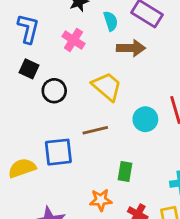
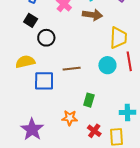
brown arrow: (131, 48) -> (92, 15), moved
yellow trapezoid: (107, 87) -> (118, 38), moved, turned 45
yellow semicircle: (22, 168) -> (25, 62), moved

